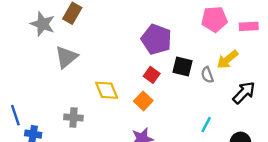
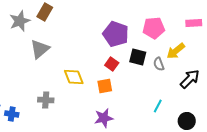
pink pentagon: (214, 19) -> (154, 28), moved
gray star: (43, 24) -> (20, 21), turned 30
orange square: (143, 101) -> (105, 86), turned 35

